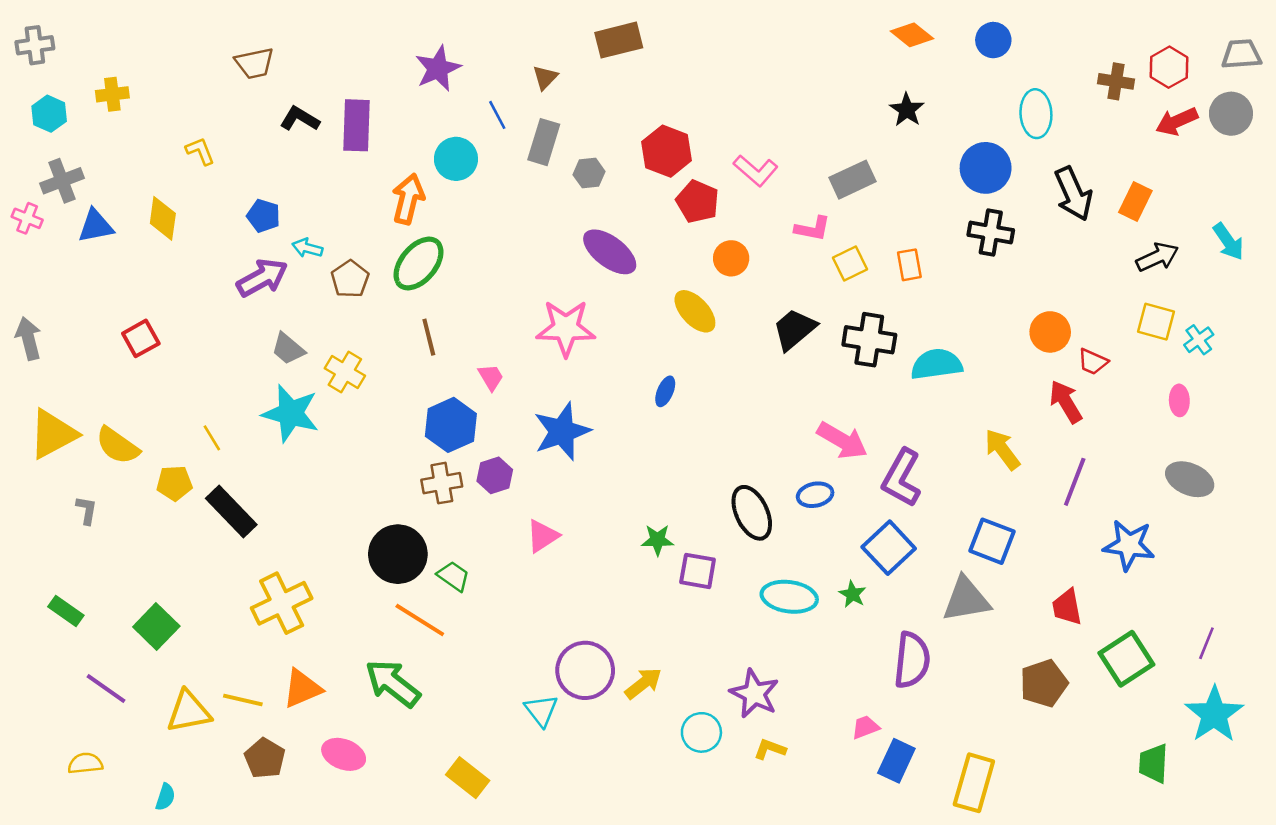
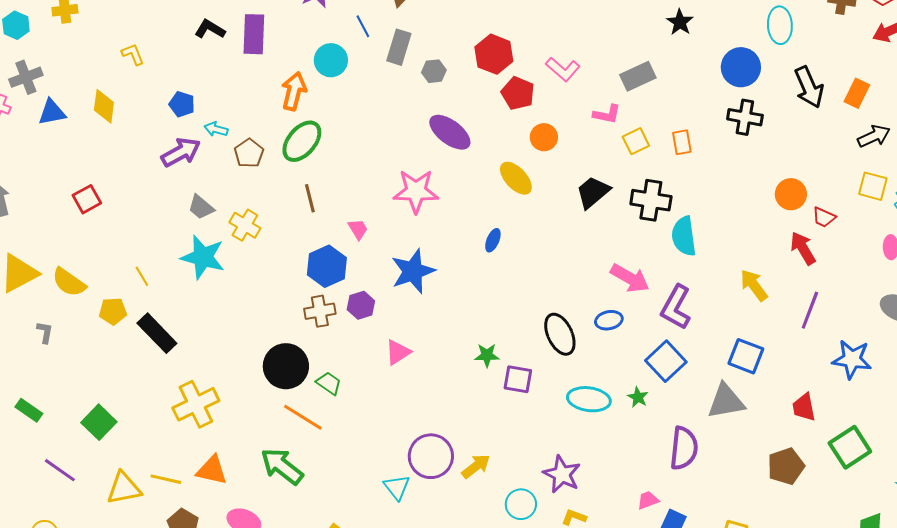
cyan semicircle: (936, 364) -> (684, 236), moved, turned -90
orange triangle: (302, 688) -> (212, 470), turned 36

